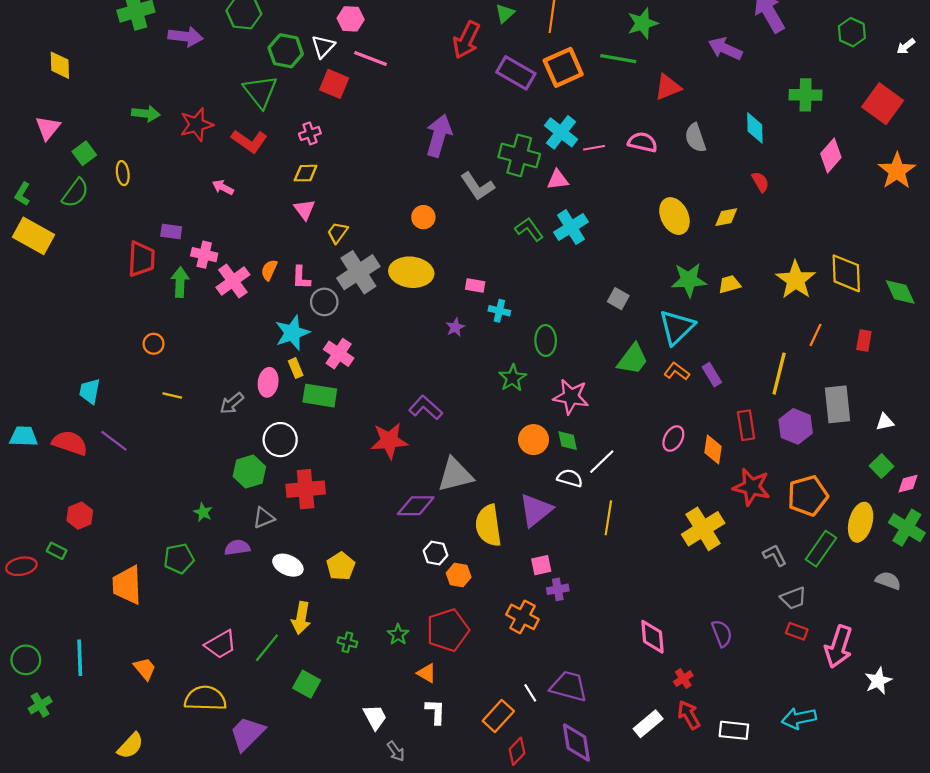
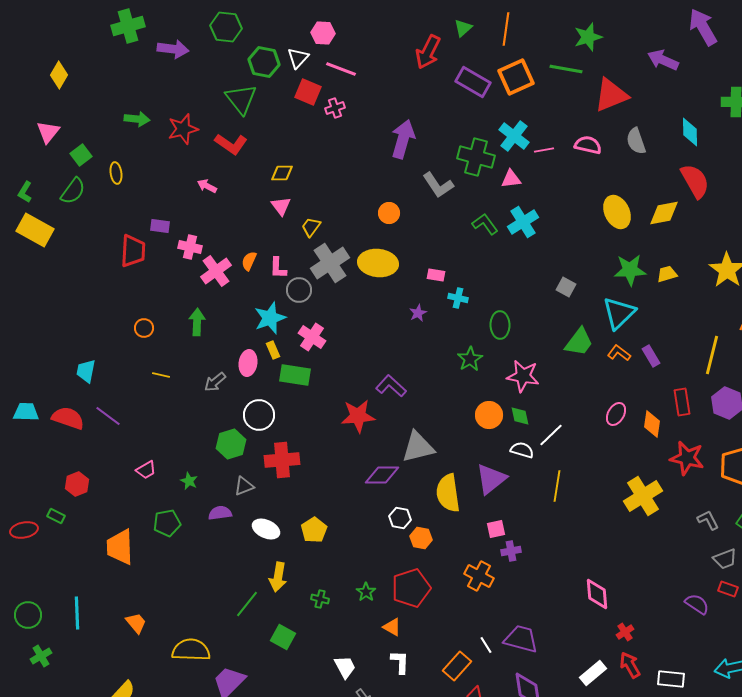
yellow diamond: (60, 65) -> (59, 75), turned 32
red triangle: (668, 87) -> (611, 95), size x1.4
pink cross: (310, 133) -> (335, 108), moved
red semicircle: (760, 182) -> (695, 181), size x1.8
yellow diamond: (726, 217) -> (664, 213), size x1.4
green arrow: (180, 282) -> (197, 322), moved
purple semicircle: (722, 633) -> (697, 604), moved, turned -35
pink trapezoid: (221, 644) -> (146, 470), moved, size x0.7

